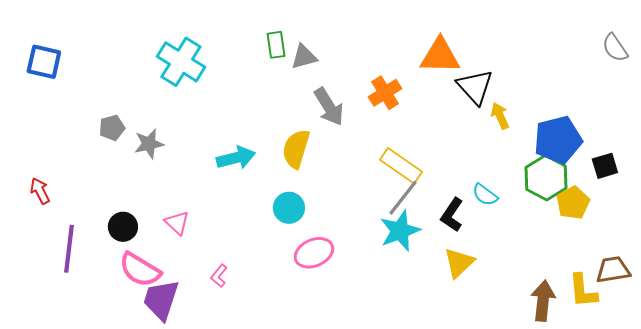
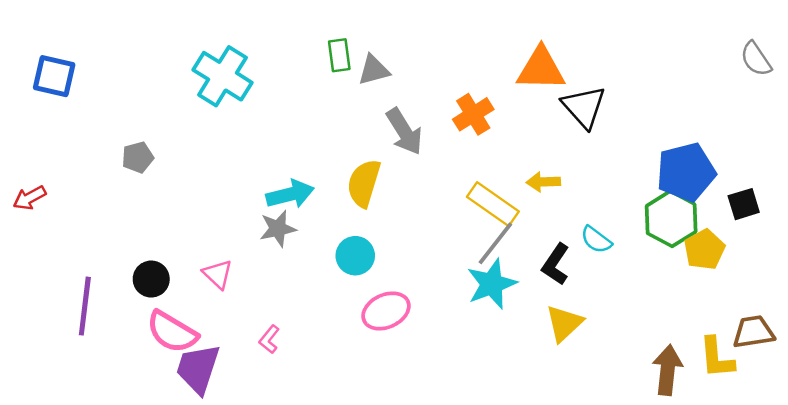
yellow arrow: (500, 116) -> (543, 182), moved, turned -68
gray star: (149, 144) -> (278, 229), moved
red arrow: (40, 191) -> (30, 198), moved, turned -92

